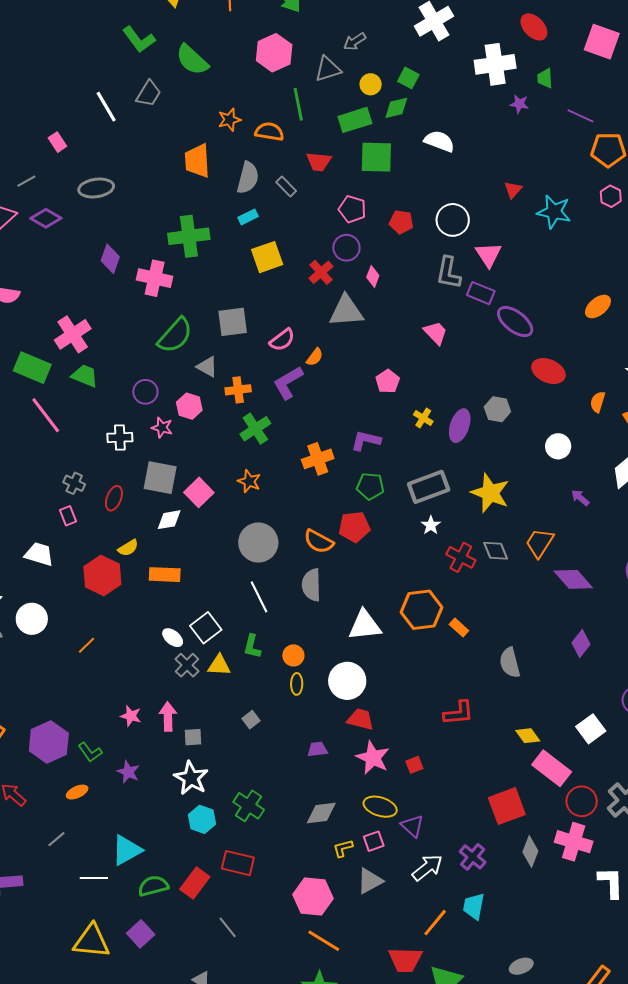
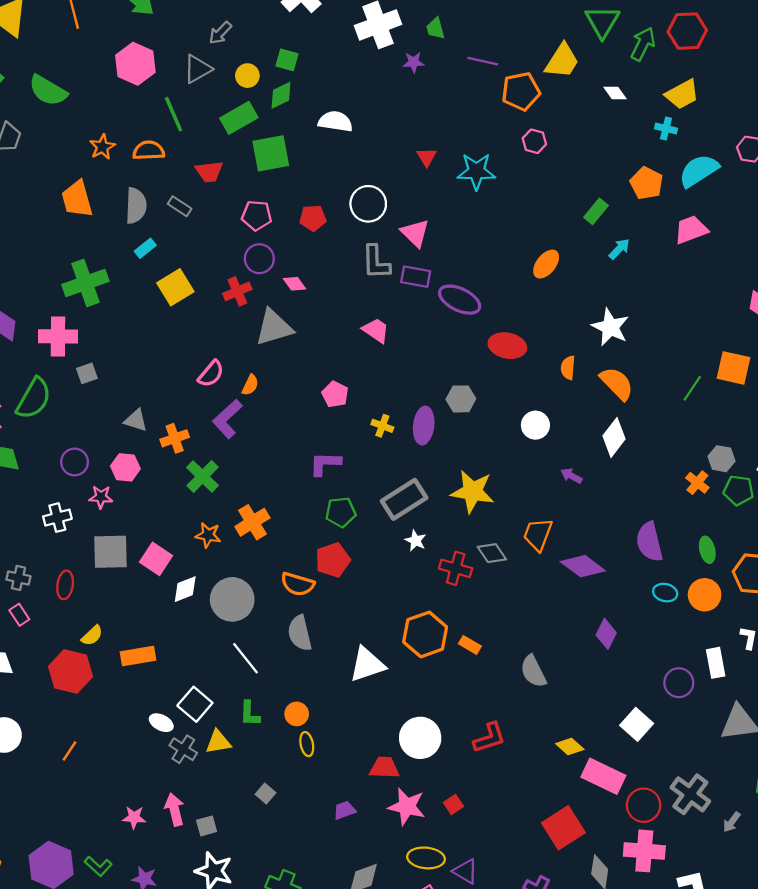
red cross: (321, 272) -> (237, 291), turned 30
pink diamond: (373, 276) -> (295, 284), turned -45
gray square: (233, 322) -> (87, 373), moved, size x0.6
green semicircle: (175, 335) -> (34, 398), moved
orange cross: (318, 459) -> (252, 522), moved
white diamond: (169, 520) -> (185, 589), moved
white circle: (347, 681) -> (420, 738), moved

